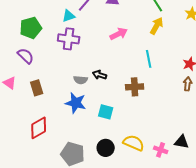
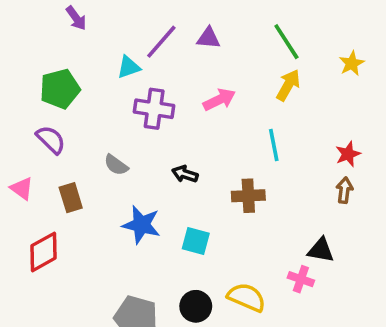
purple cross: (69, 39) -> (154, 109), moved
gray semicircle: (81, 80) -> (116, 165), moved, turned 32
red diamond: (39, 128) -> (44, 252), moved
black triangle: (182, 142) -> (321, 250), moved
pink cross: (161, 150) -> (301, 279), moved

